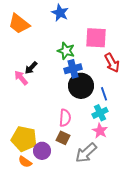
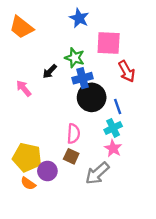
blue star: (60, 13) -> (79, 18), moved
black arrow: (31, 68) -> (50, 71), moved

